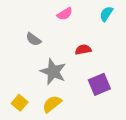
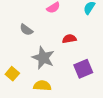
yellow square: (20, 103) -> (12, 74), moved
yellow semicircle: (52, 104) -> (42, 86), turned 42

